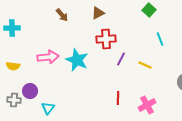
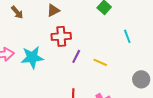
cyan line: (160, 39) -> (127, 36), moved
cyan star: (77, 60) -> (32, 57), turned -30

